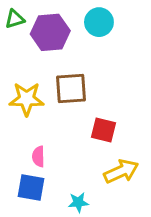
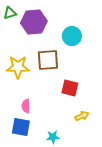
cyan circle: (99, 22) -> (72, 36), moved
yellow arrow: (121, 171) -> (82, 116), size x0.6

